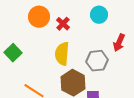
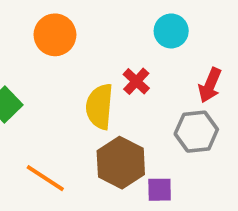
red cross: (63, 24) -> (136, 81), moved
gray hexagon: (97, 61) -> (196, 132), moved

